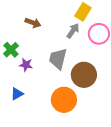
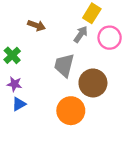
purple star: (26, 65) -> (14, 84), moved

